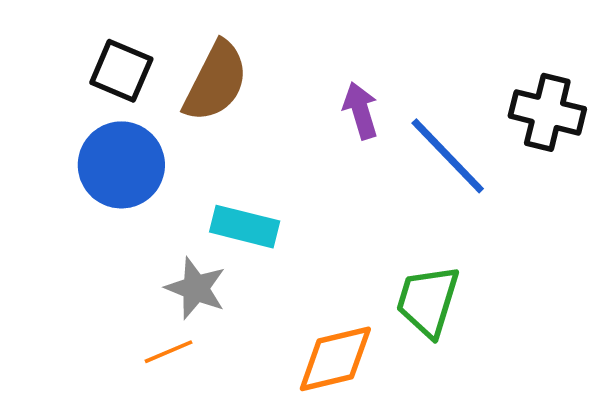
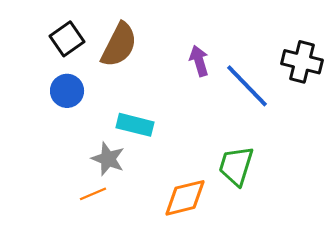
black square: (121, 71) -> (67, 39), turned 32
blue circle: (121, 165) -> (67, 91), size x0.7

